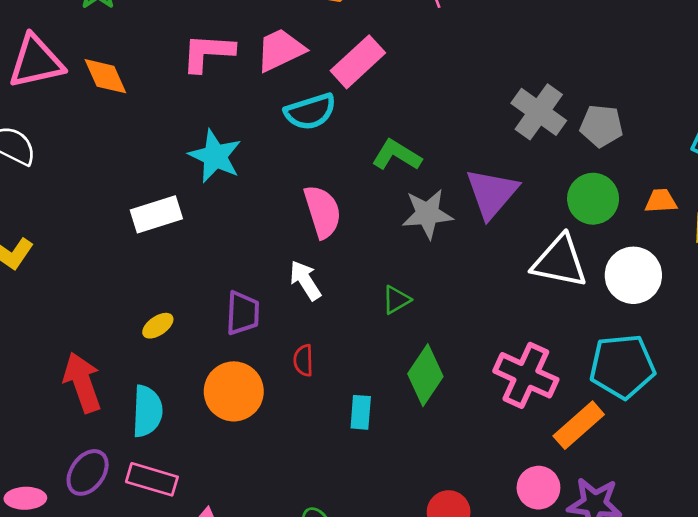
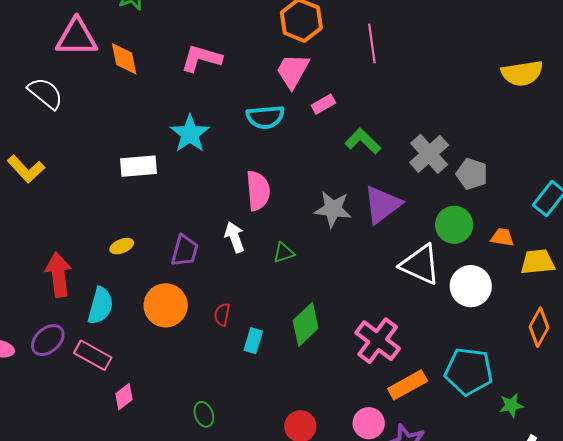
pink trapezoid: (280, 50) -> (293, 71), moved, turned -48
pink rectangle: (358, 62) -> (323, 104), moved, size x0.6
green L-shape: (397, 155) -> (363, 141), moved
green triangle: (396, 300) -> (284, 253), moved
red semicircle: (303, 360) -> (222, 314), moved
cyan pentagon: (622, 366) -> (469, 371), moved

